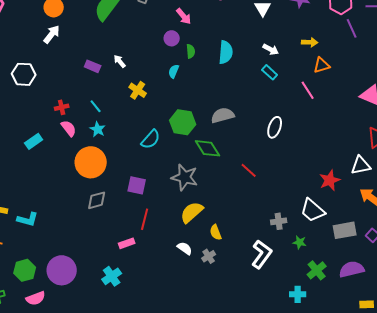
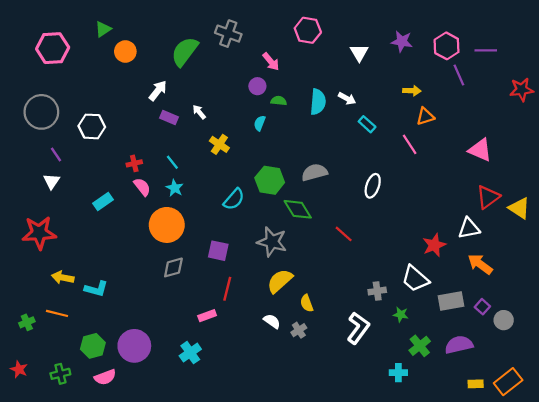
white arrow: (52, 34) -> (158, 91), moved
white arrow: (271, 49) -> (347, 98), moved
green semicircle: (191, 51) -> (279, 101), turned -80

